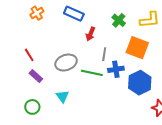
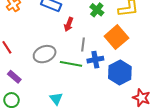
orange square: (137, 48) -> (116, 37), turned 30
purple rectangle: (36, 76) -> (14, 77), moved
cyan triangle: (62, 96) -> (56, 99), moved

